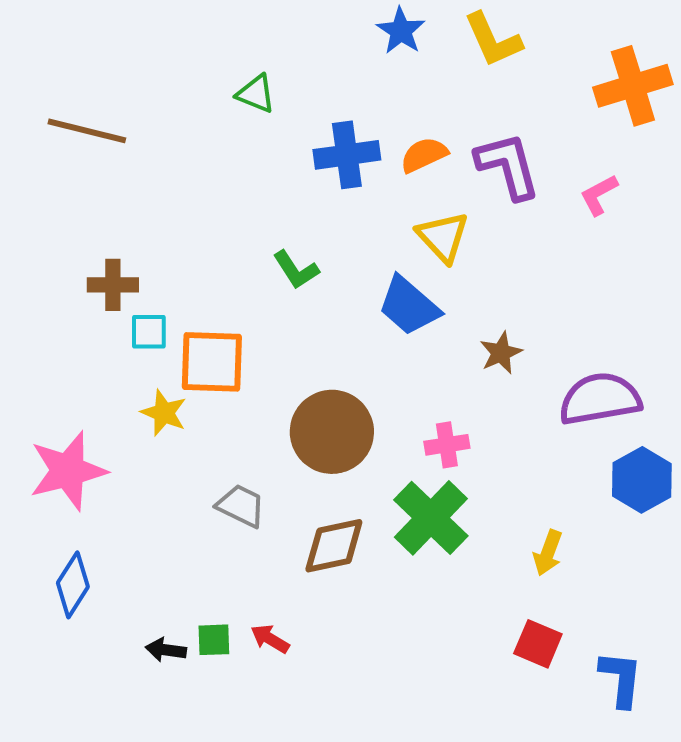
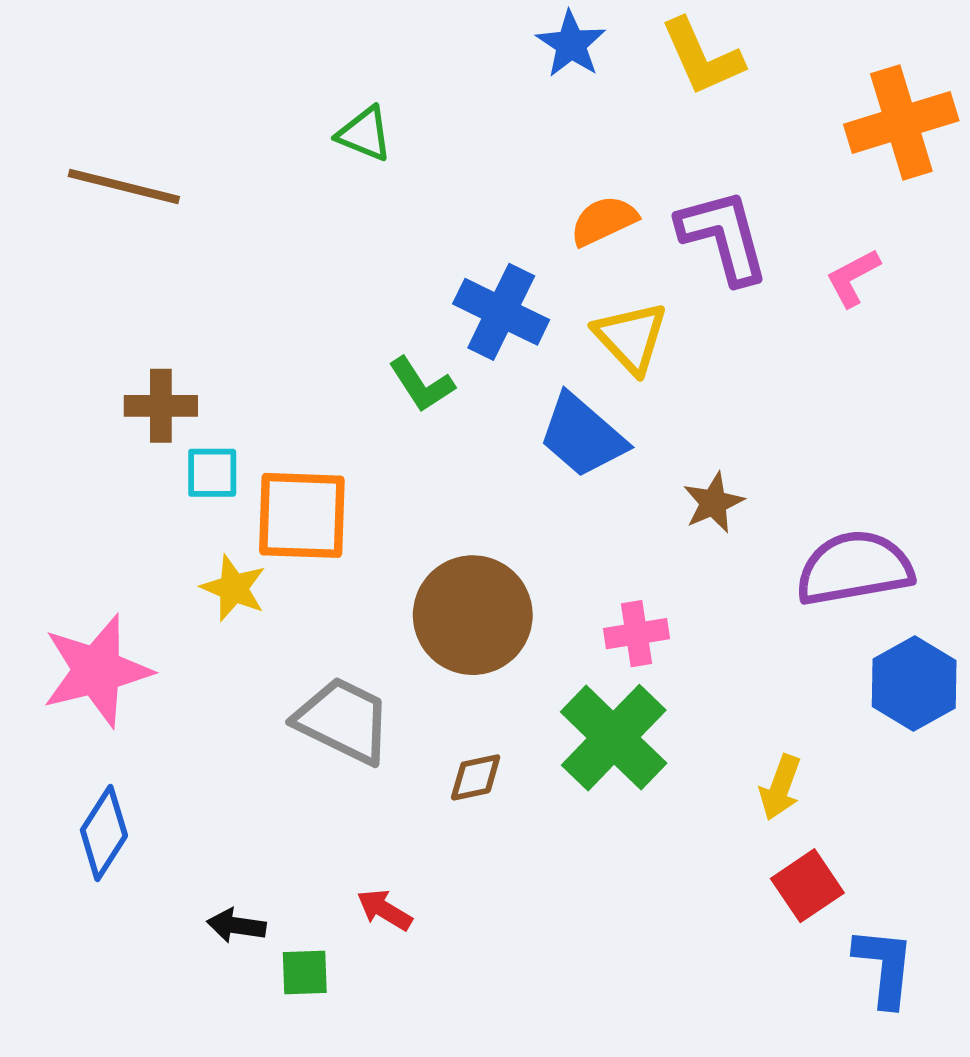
blue cross: (347, 155) -> (501, 312), moved, turned 34
gray trapezoid: (241, 506) -> (343, 720), size x1.4
brown diamond: (334, 546) -> (476, 777), size x0.6
green square: (214, 640) -> (305, 973), moved
red square: (538, 644) -> (807, 886), moved, turned 33

